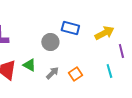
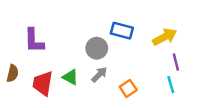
purple line: (121, 51) -> (176, 62), moved
gray arrow: (52, 73) -> (99, 75), moved

